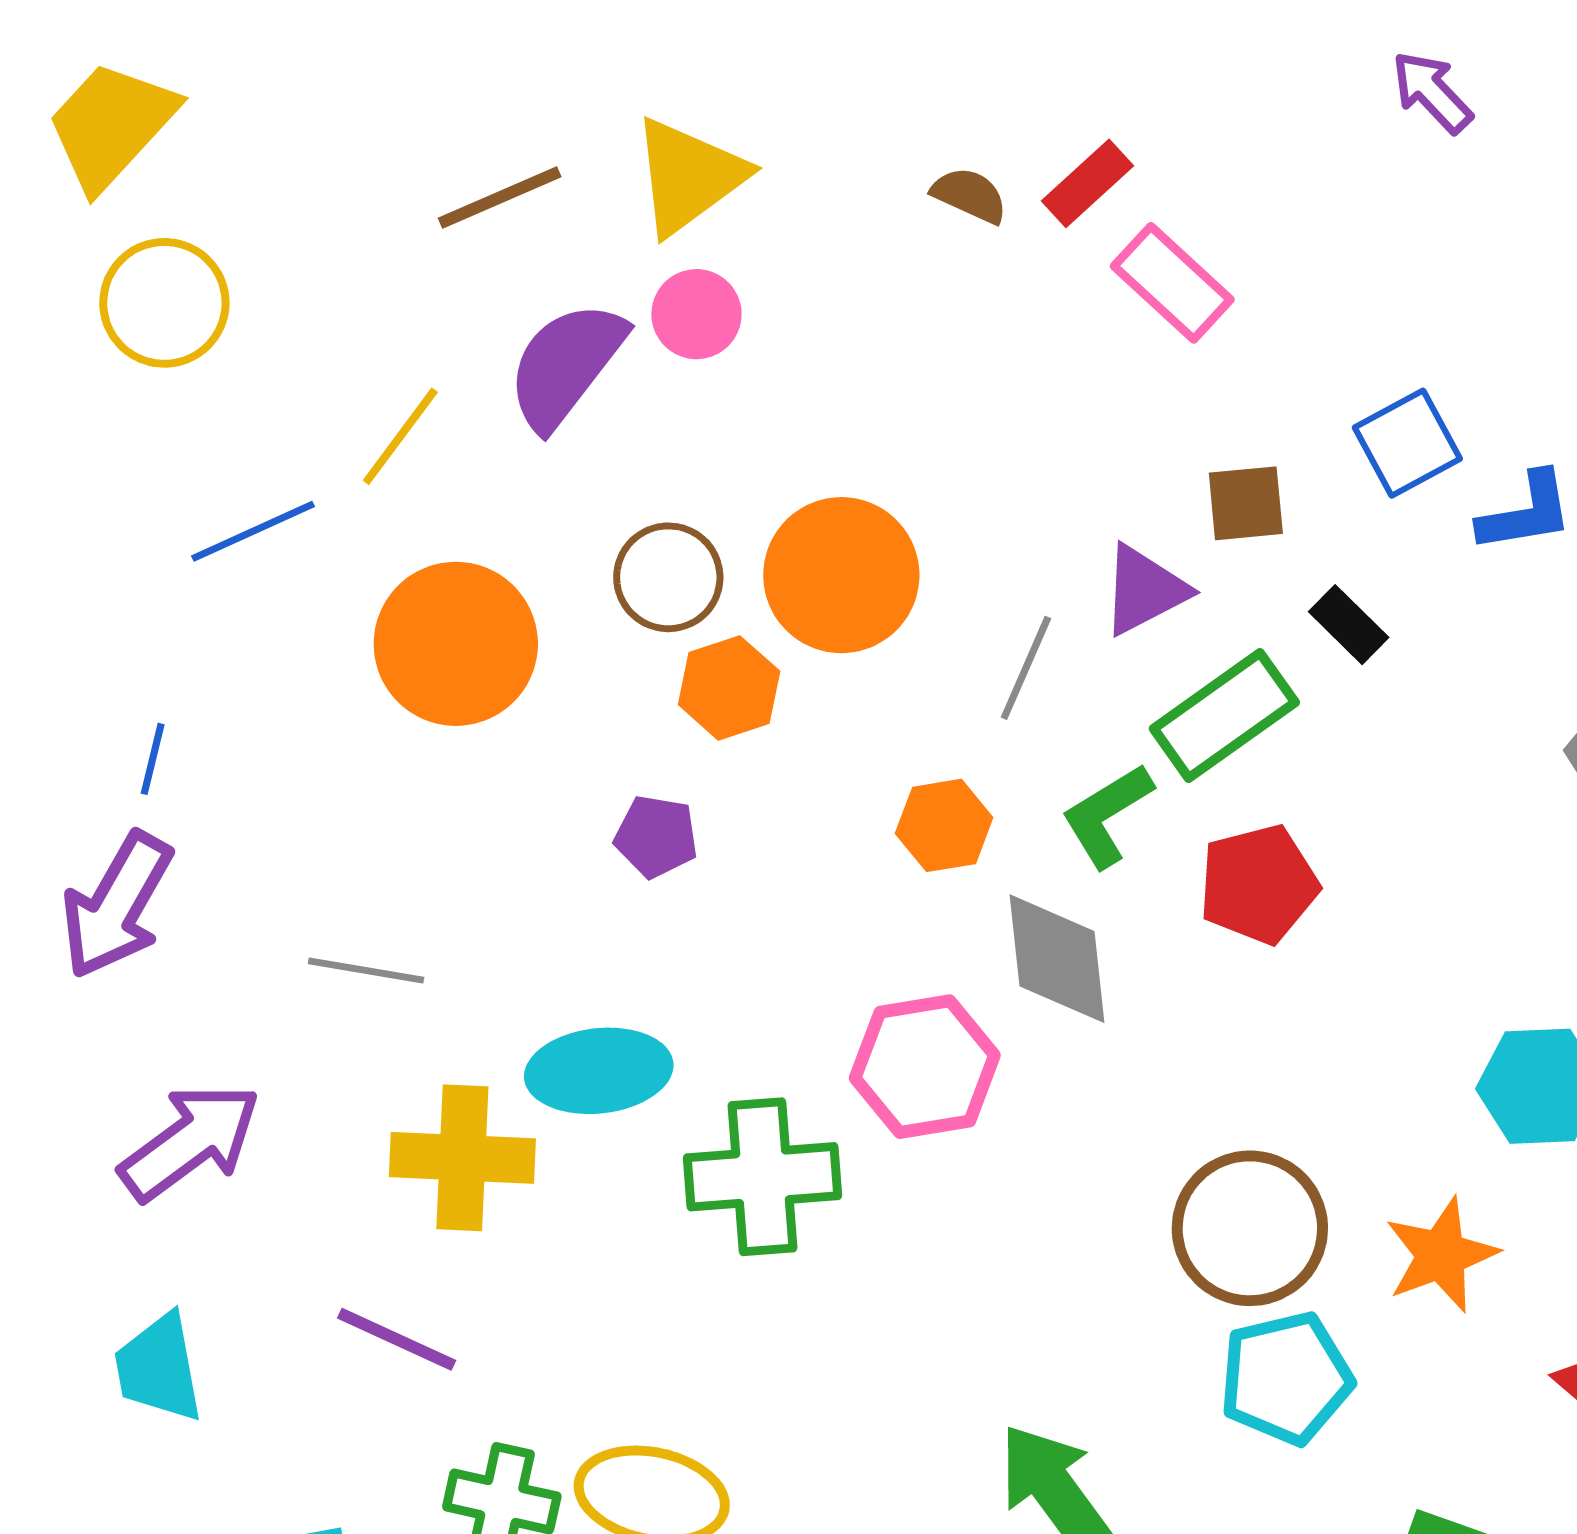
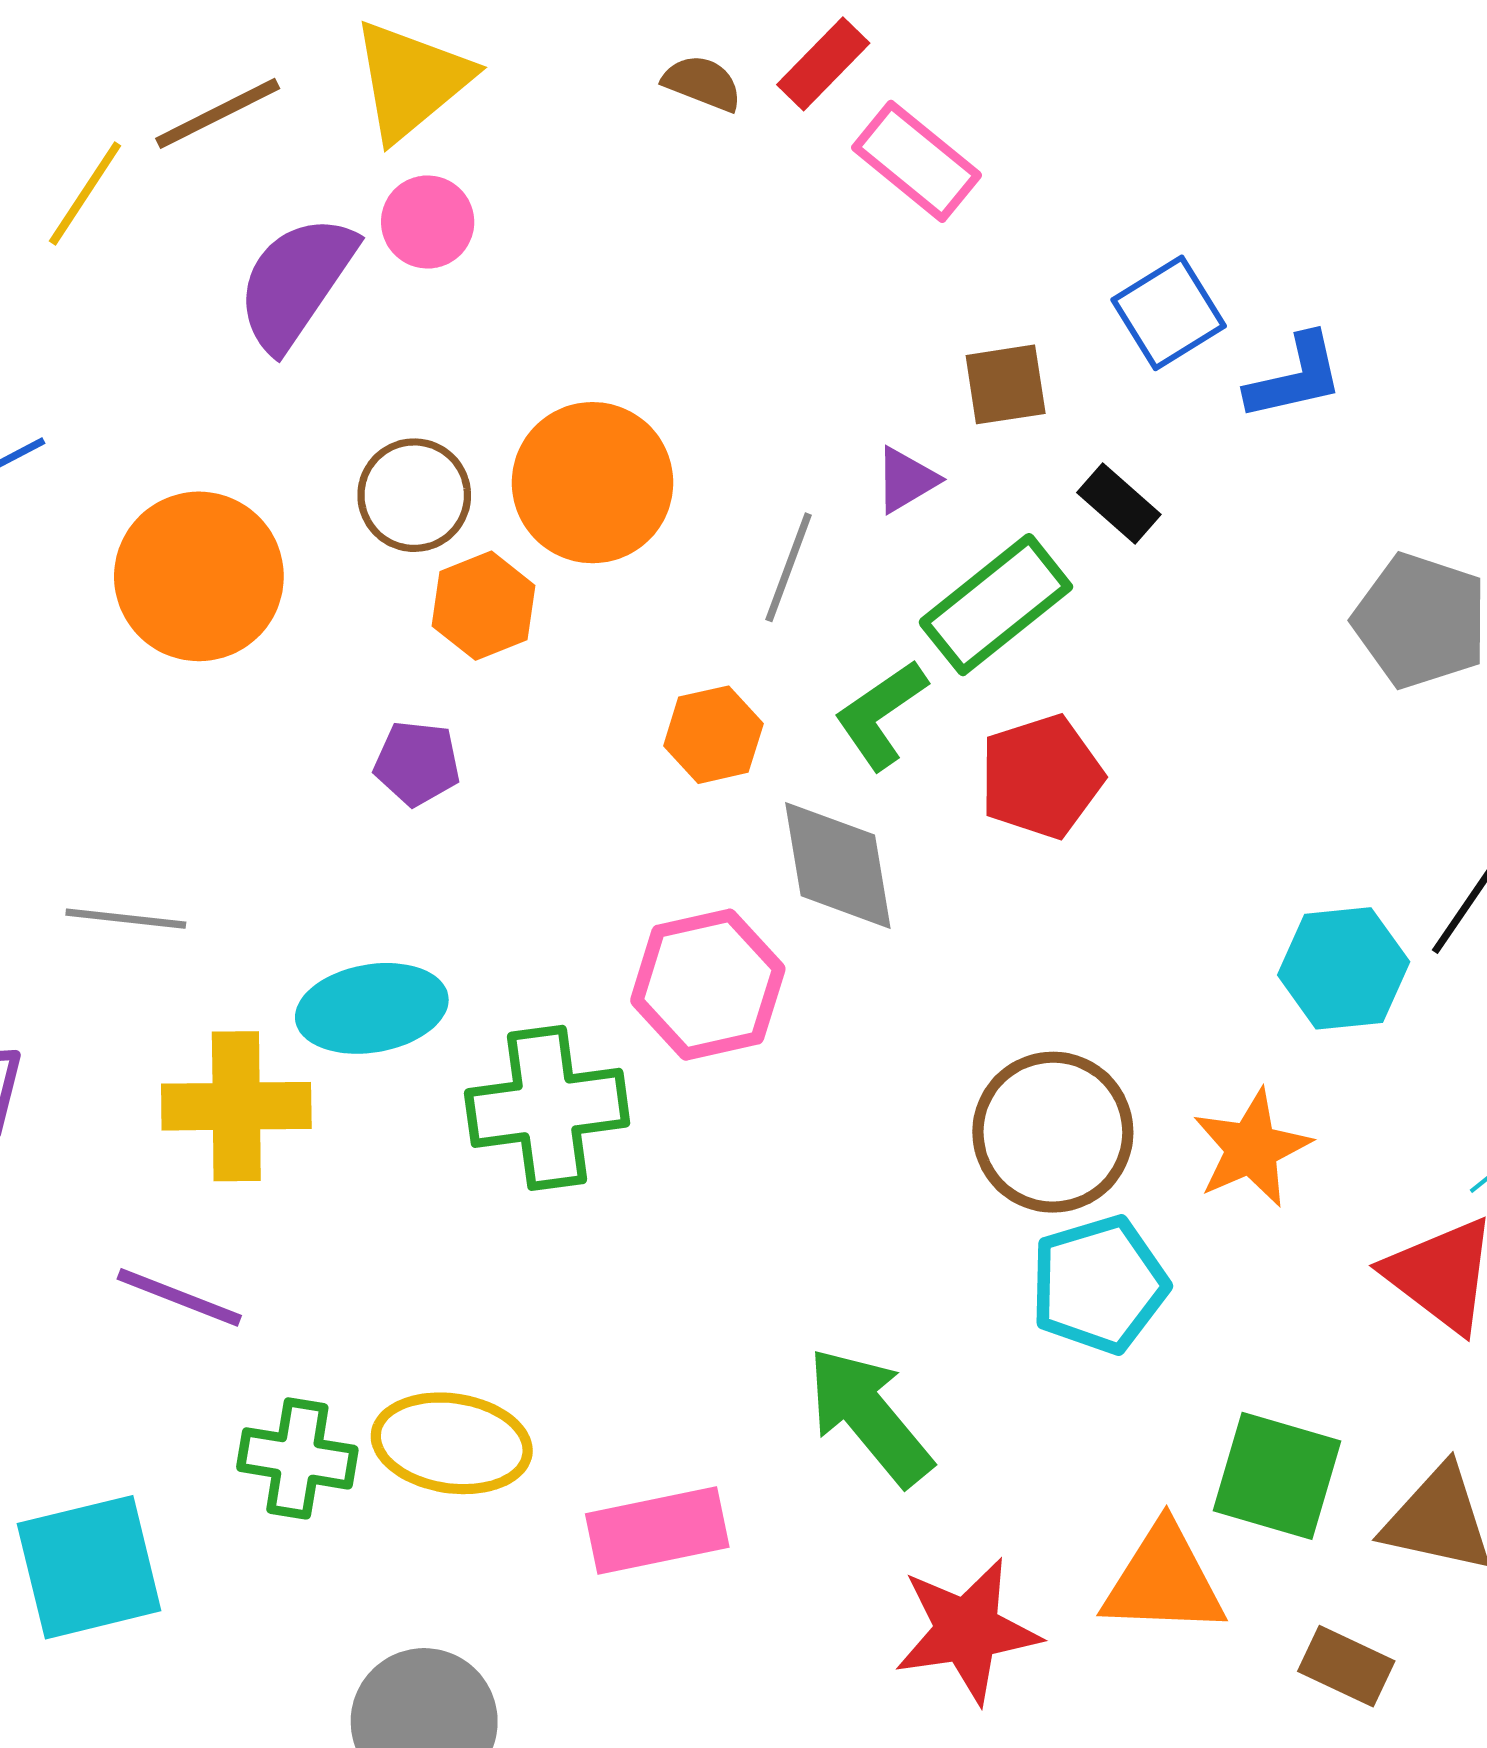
yellow line: (400, 436) -> (85, 193), moved
purple triangle: (1144, 590) -> (906, 480), size x0.7

